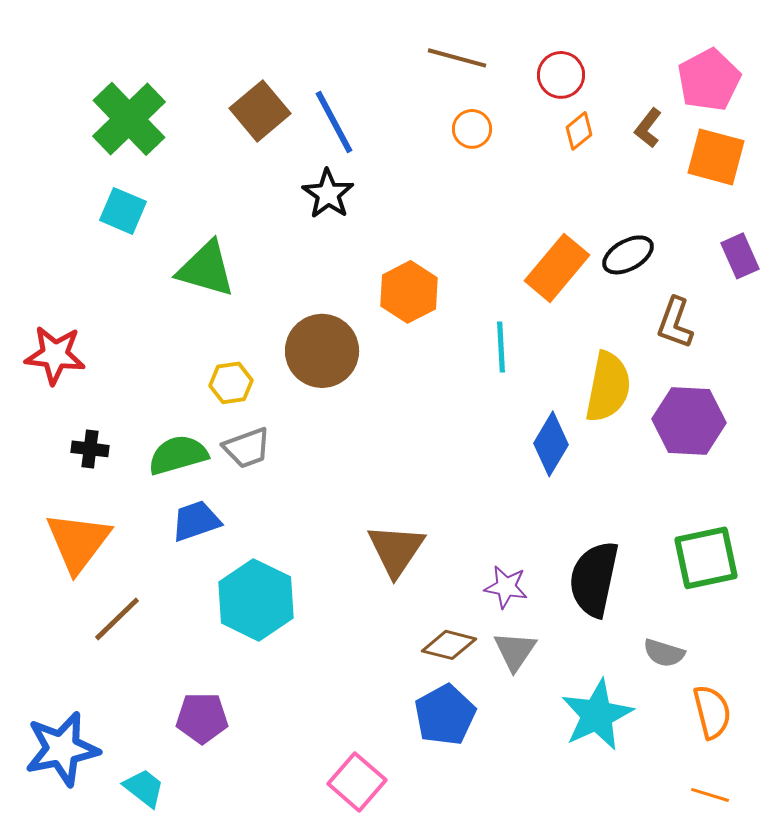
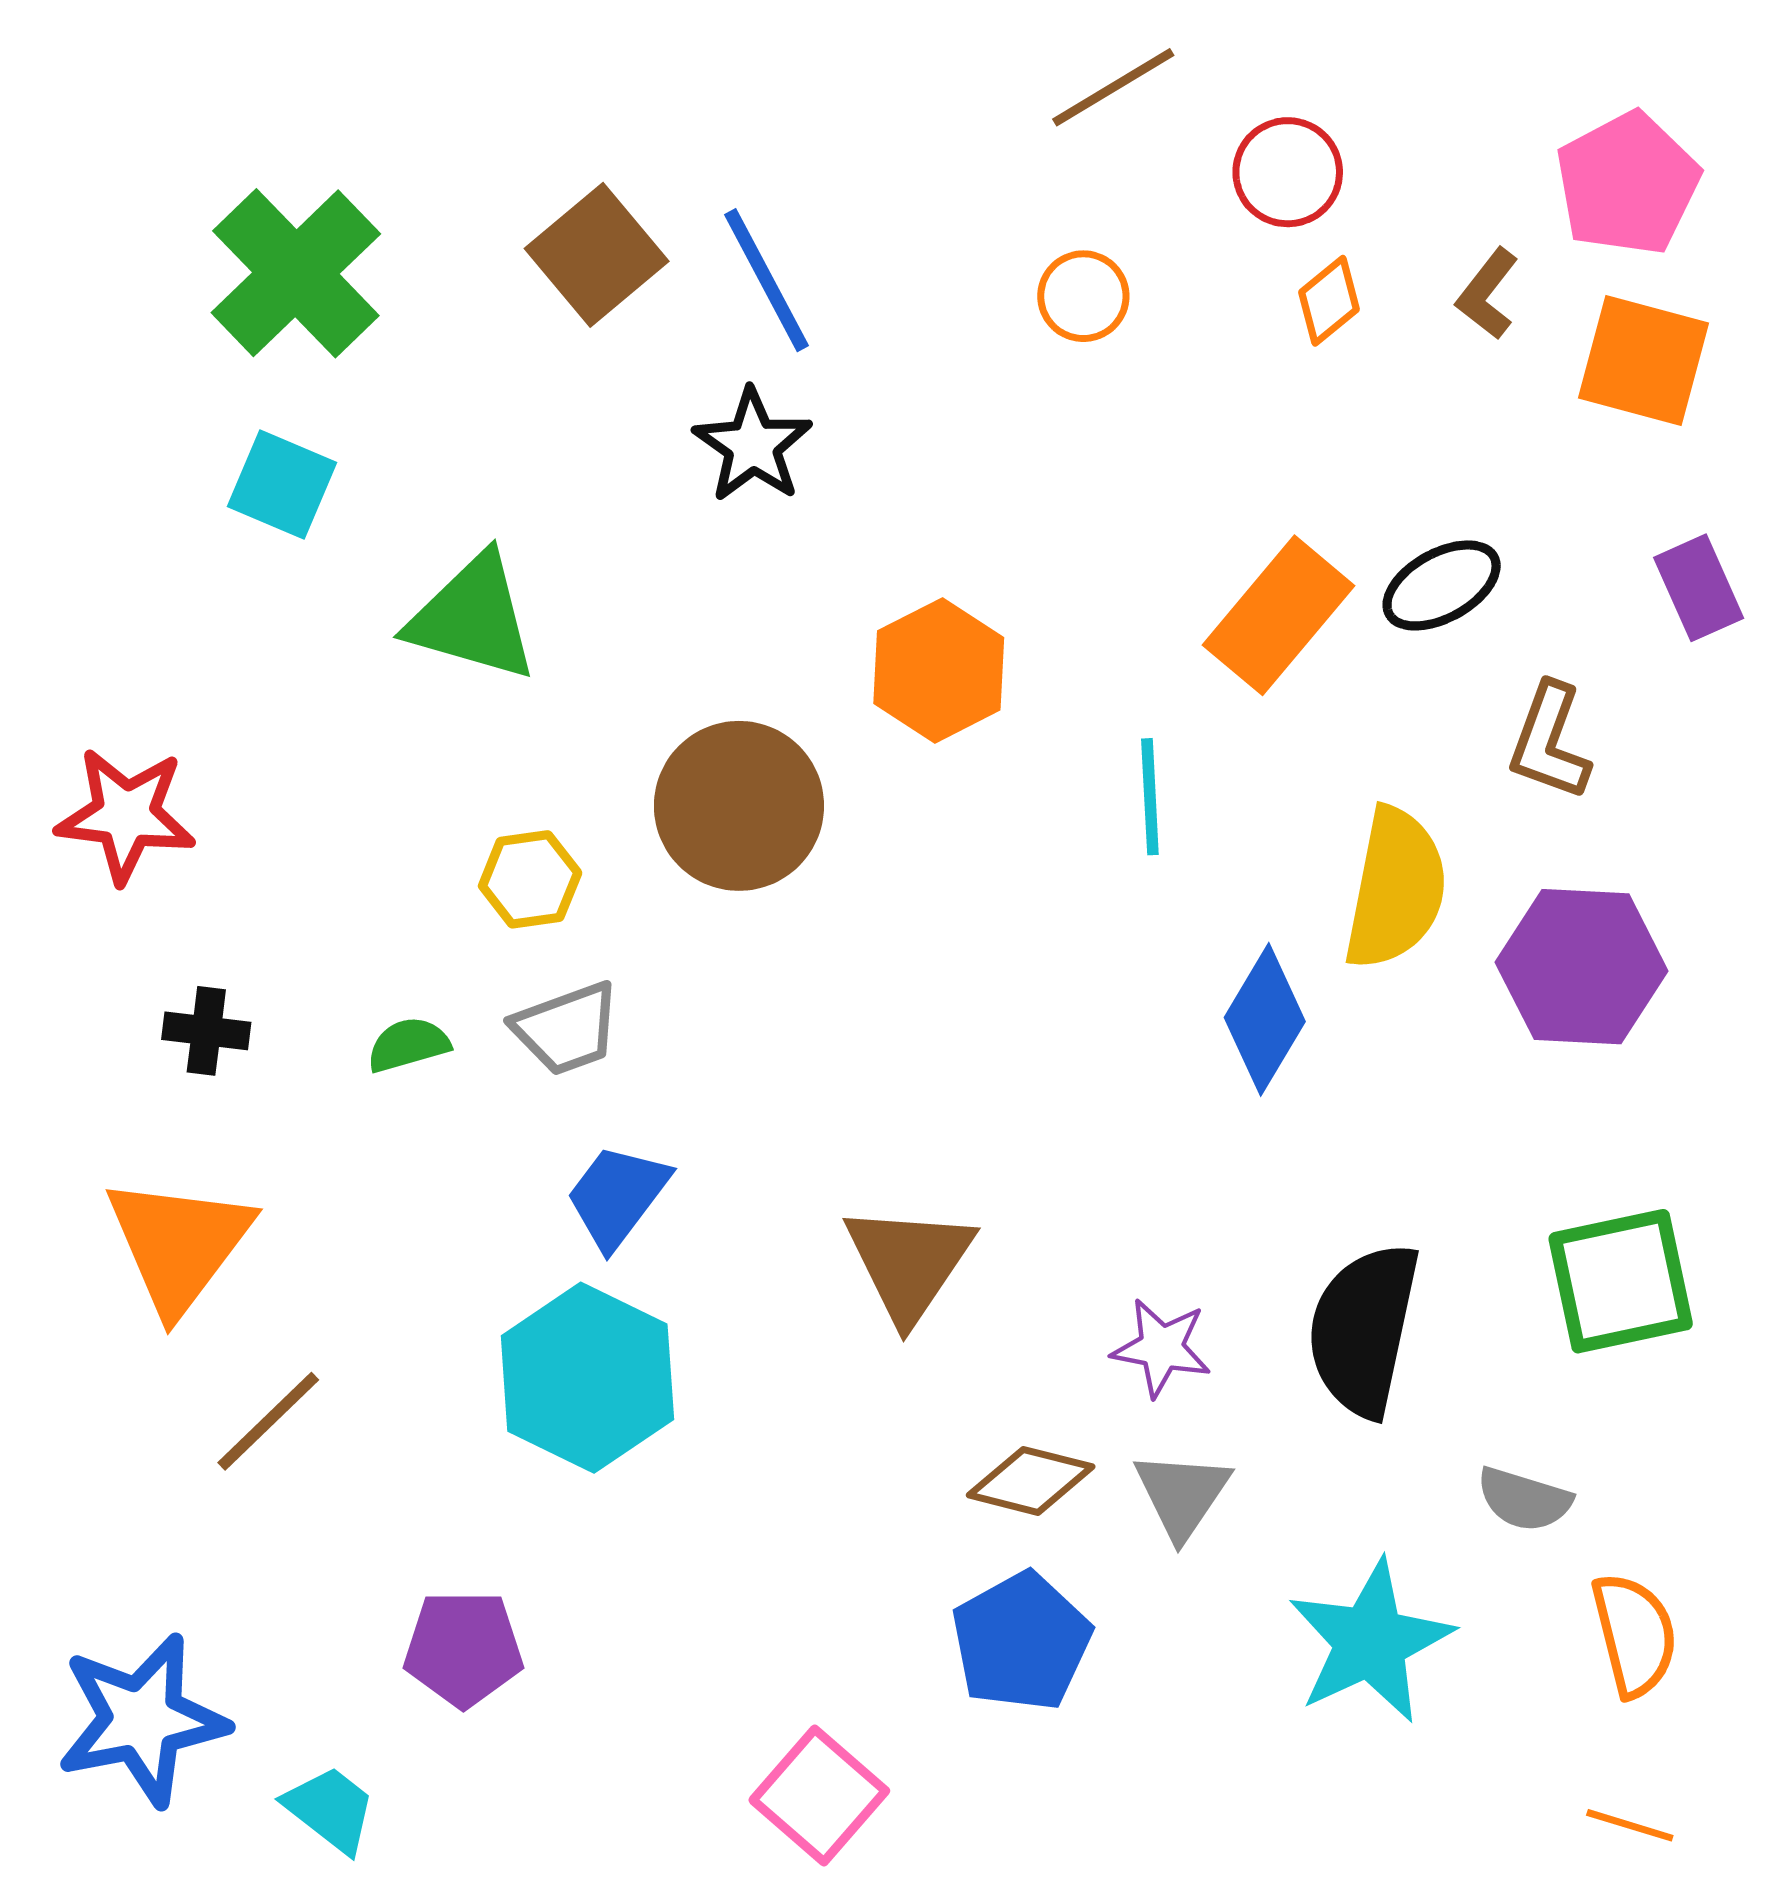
brown line: (457, 58) -> (1113, 87), moved, turned -46
green semicircle: (178, 455) -> (408, 1045), size x0.6
blue trapezoid: (196, 521) -> (617, 1196), moved, turned -34

